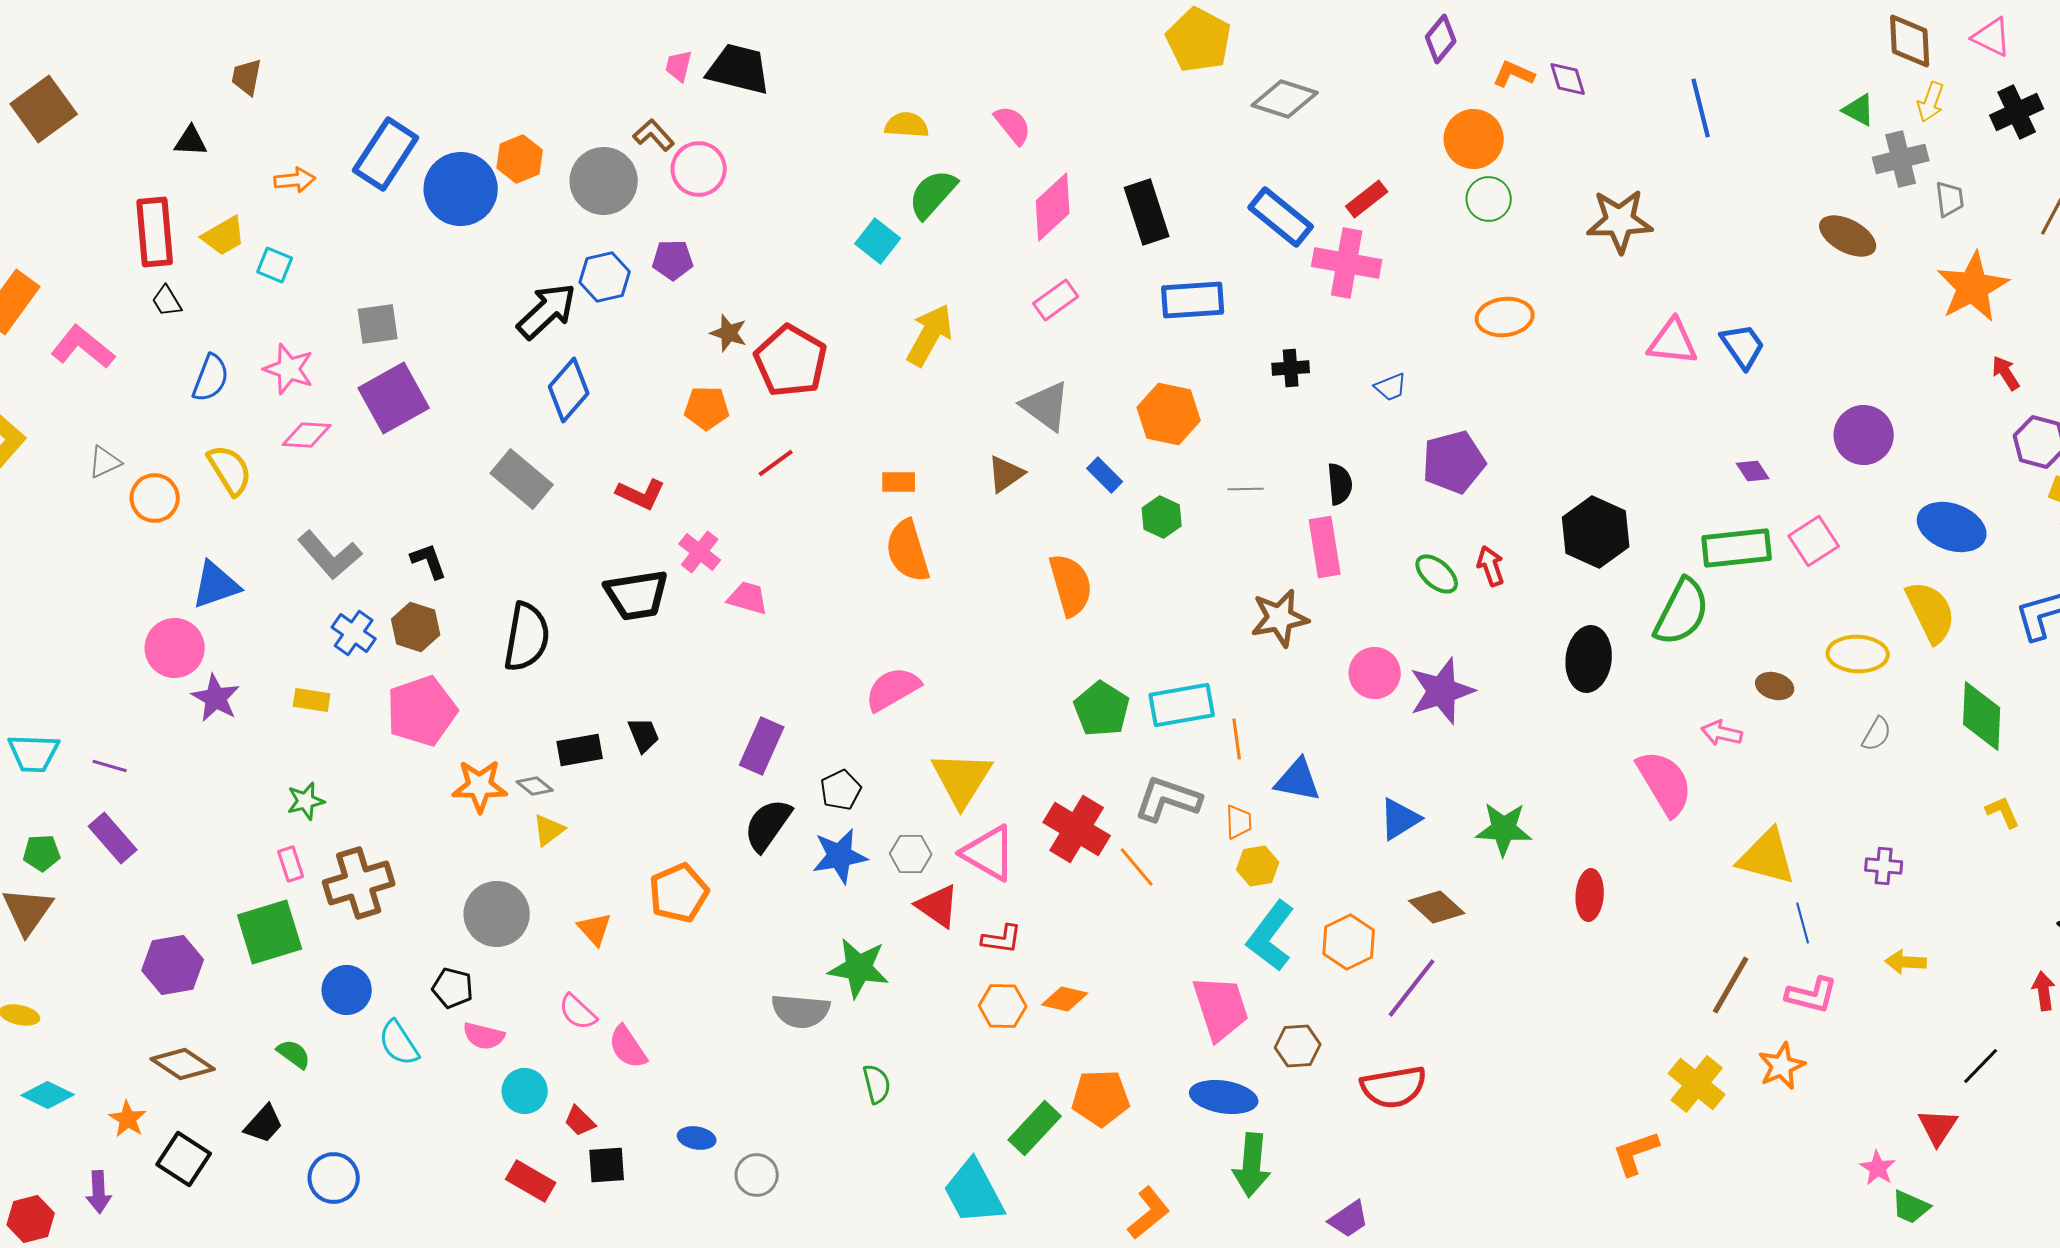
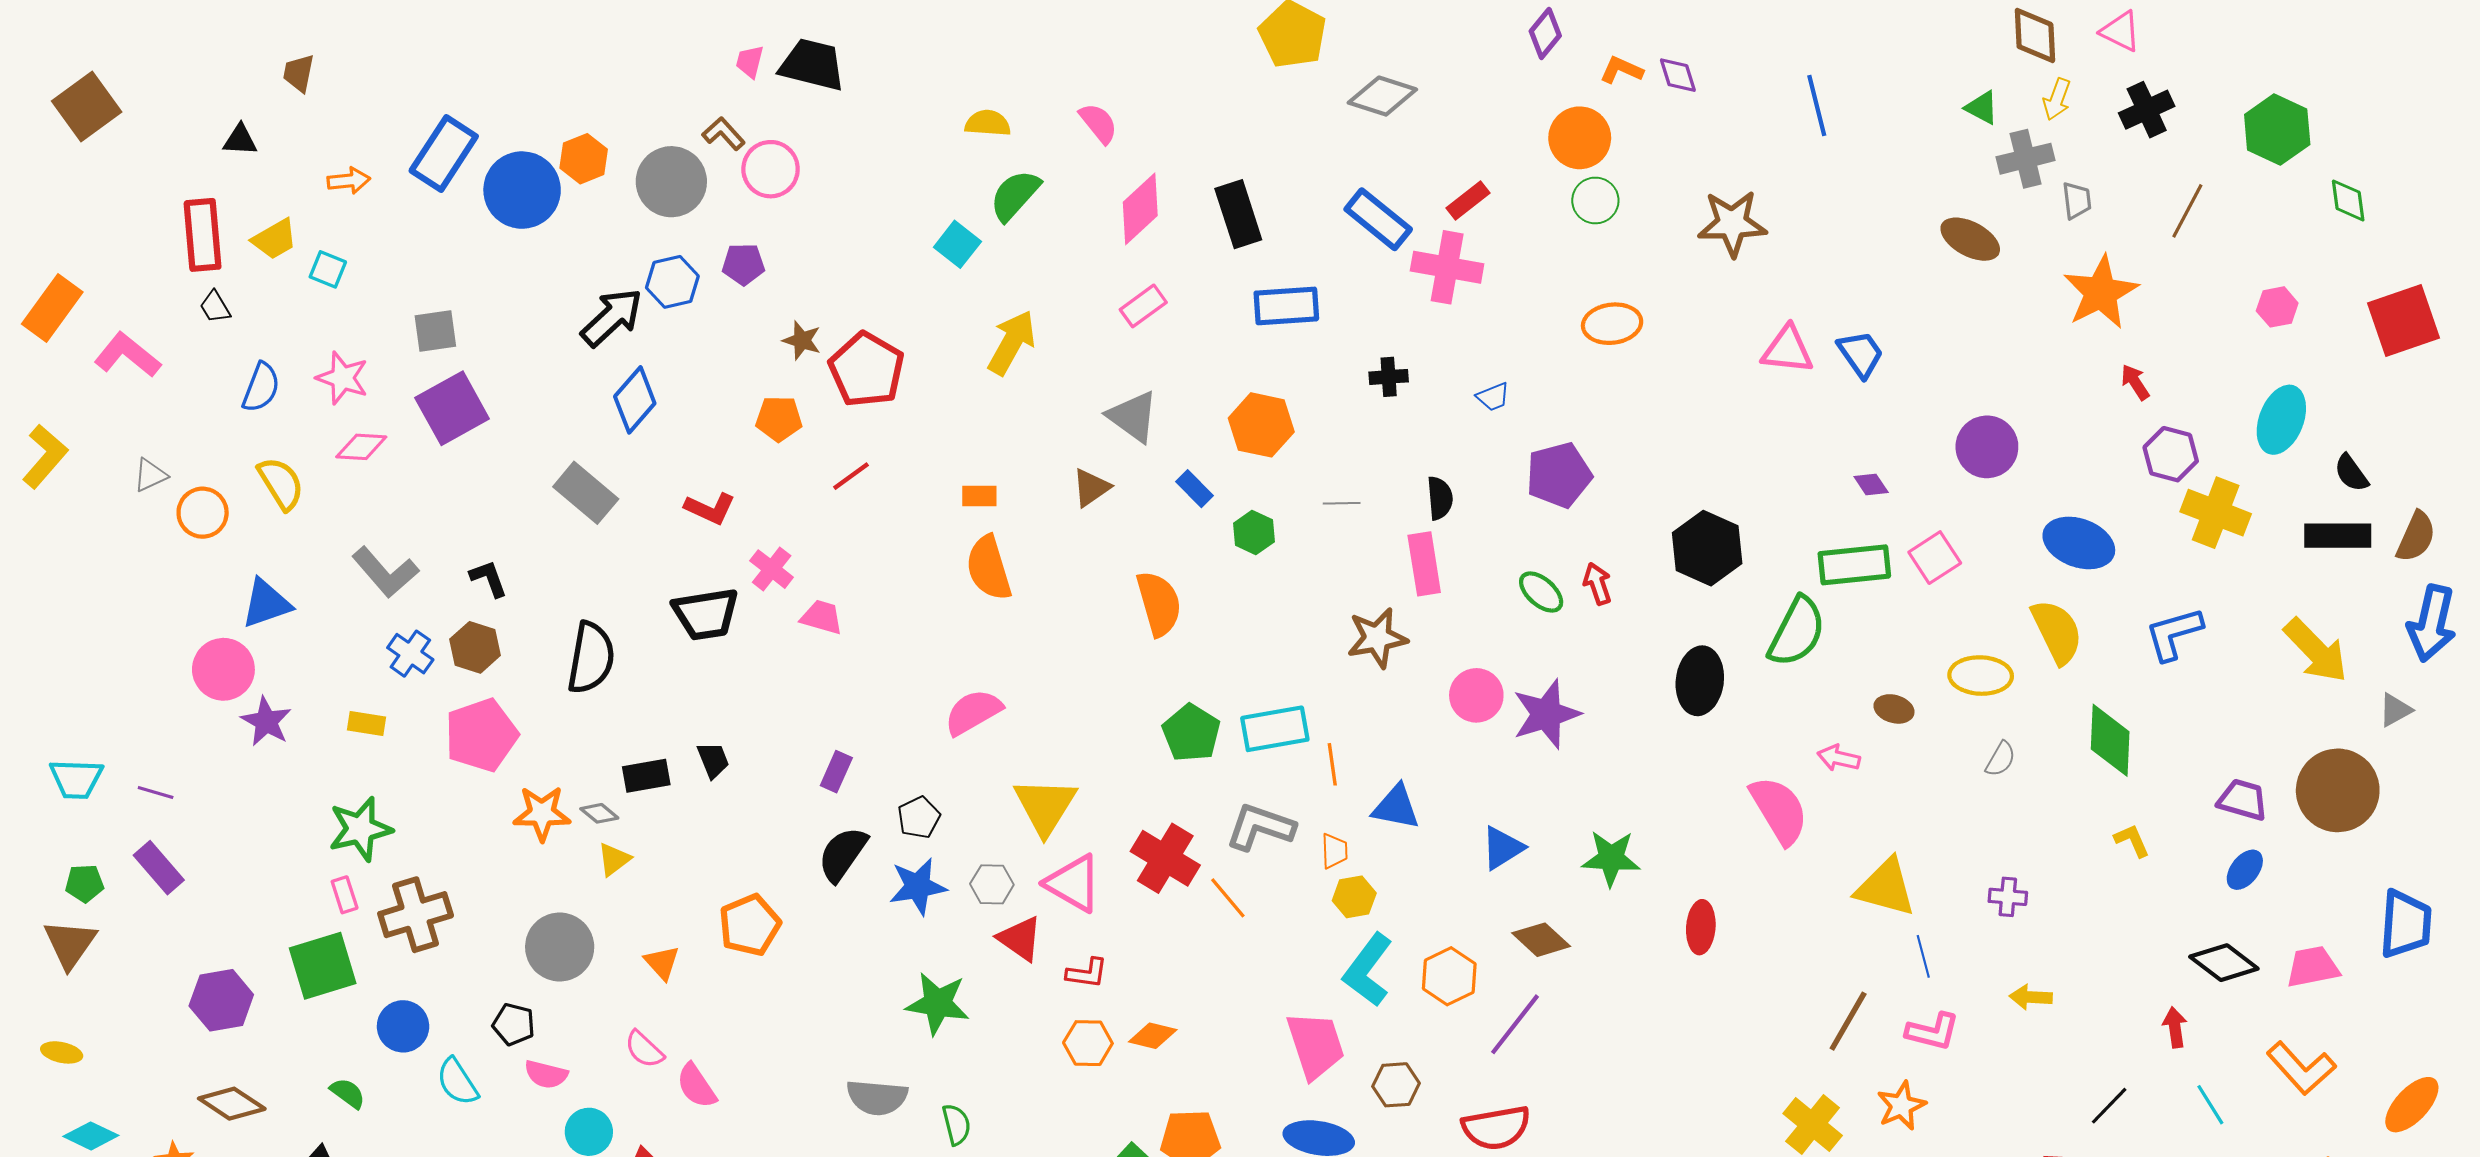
purple rectangle: (762, 746) -> (836, 772), size x0.7
green star: (306, 801) -> (360, 829), size x1.6
gray semicircle: (801, 1011) -> (877, 1097), moved

